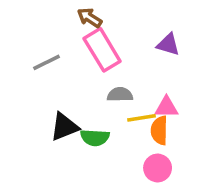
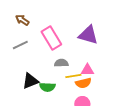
brown arrow: (90, 18) -> (22, 20), moved
purple triangle: (168, 44) -> (88, 35), size x1.5
orange semicircle: (159, 130) -> (83, 83), turned -105

